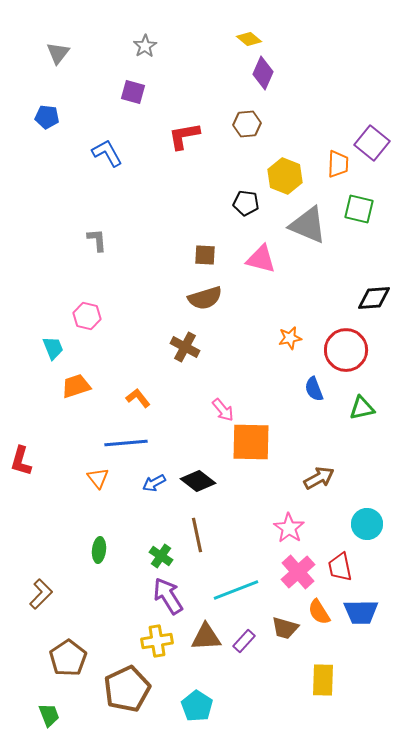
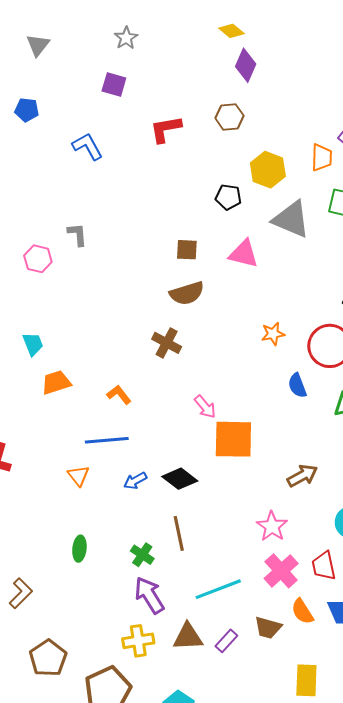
pink hexagon: (87, 316) -> (38, 259), moved

